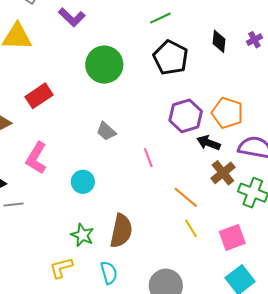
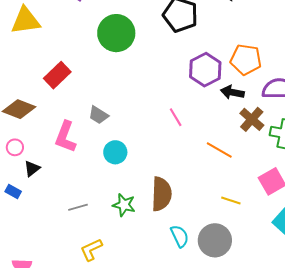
gray trapezoid: (106, 131) -> (98, 115), moved
gray line: (14, 205) -> (78, 207), moved
yellow line: (191, 228) -> (231, 200), moved, turned -30
yellow L-shape: (61, 268) -> (91, 250), moved
cyan semicircle: (109, 273) -> (180, 236), moved

